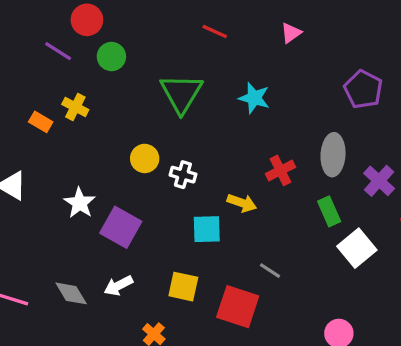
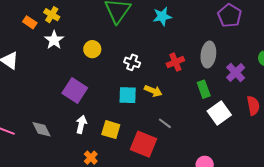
cyan star: (254, 98) -> (162, 16), turned -30
white cross: (183, 175) -> (132, 62), moved
white star: (80, 203) -> (54, 40), moved
yellow arrow: (242, 203) -> (153, 91), moved
white arrow: (118, 286) -> (81, 124), moved, turned 126

